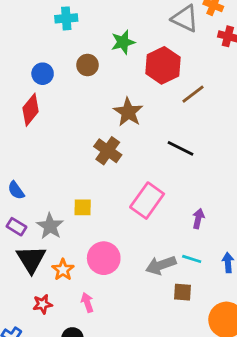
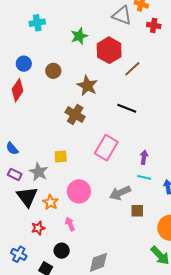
brown circle: (87, 65) -> (53, 71), moved
cyan line: (192, 259) -> (144, 177), moved

